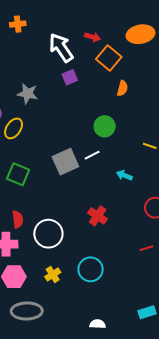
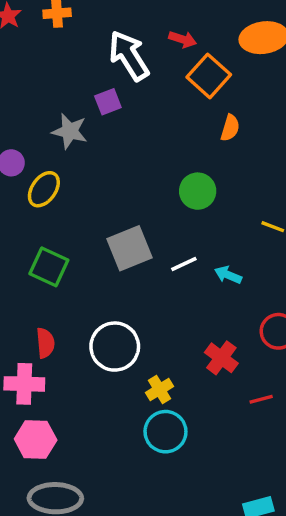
purple square: (70, 77) -> (108, 102), moved
white line: (92, 155) -> (184, 264), moved
red cross: (98, 216) -> (221, 358), moved
white circle: (48, 234) -> (115, 347), moved
yellow cross: (53, 274) -> (160, 390), moved

